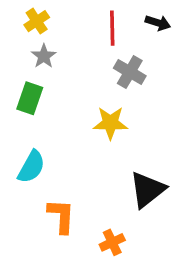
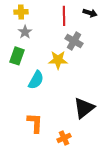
yellow cross: (37, 21) -> (21, 12), turned 32
yellow star: (110, 123) -> (58, 60), moved
cyan semicircle: (31, 167) -> (36, 80), moved

